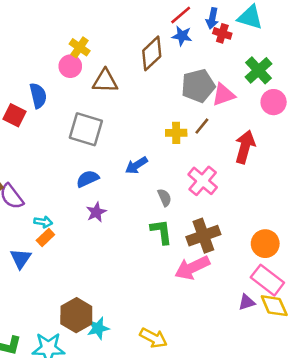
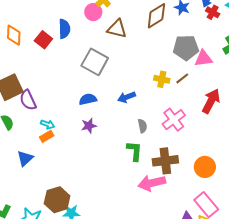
orange circle: (265, 244) -> (205, 167), moved
blue triangle: (21, 259) -> (25, 158), moved

